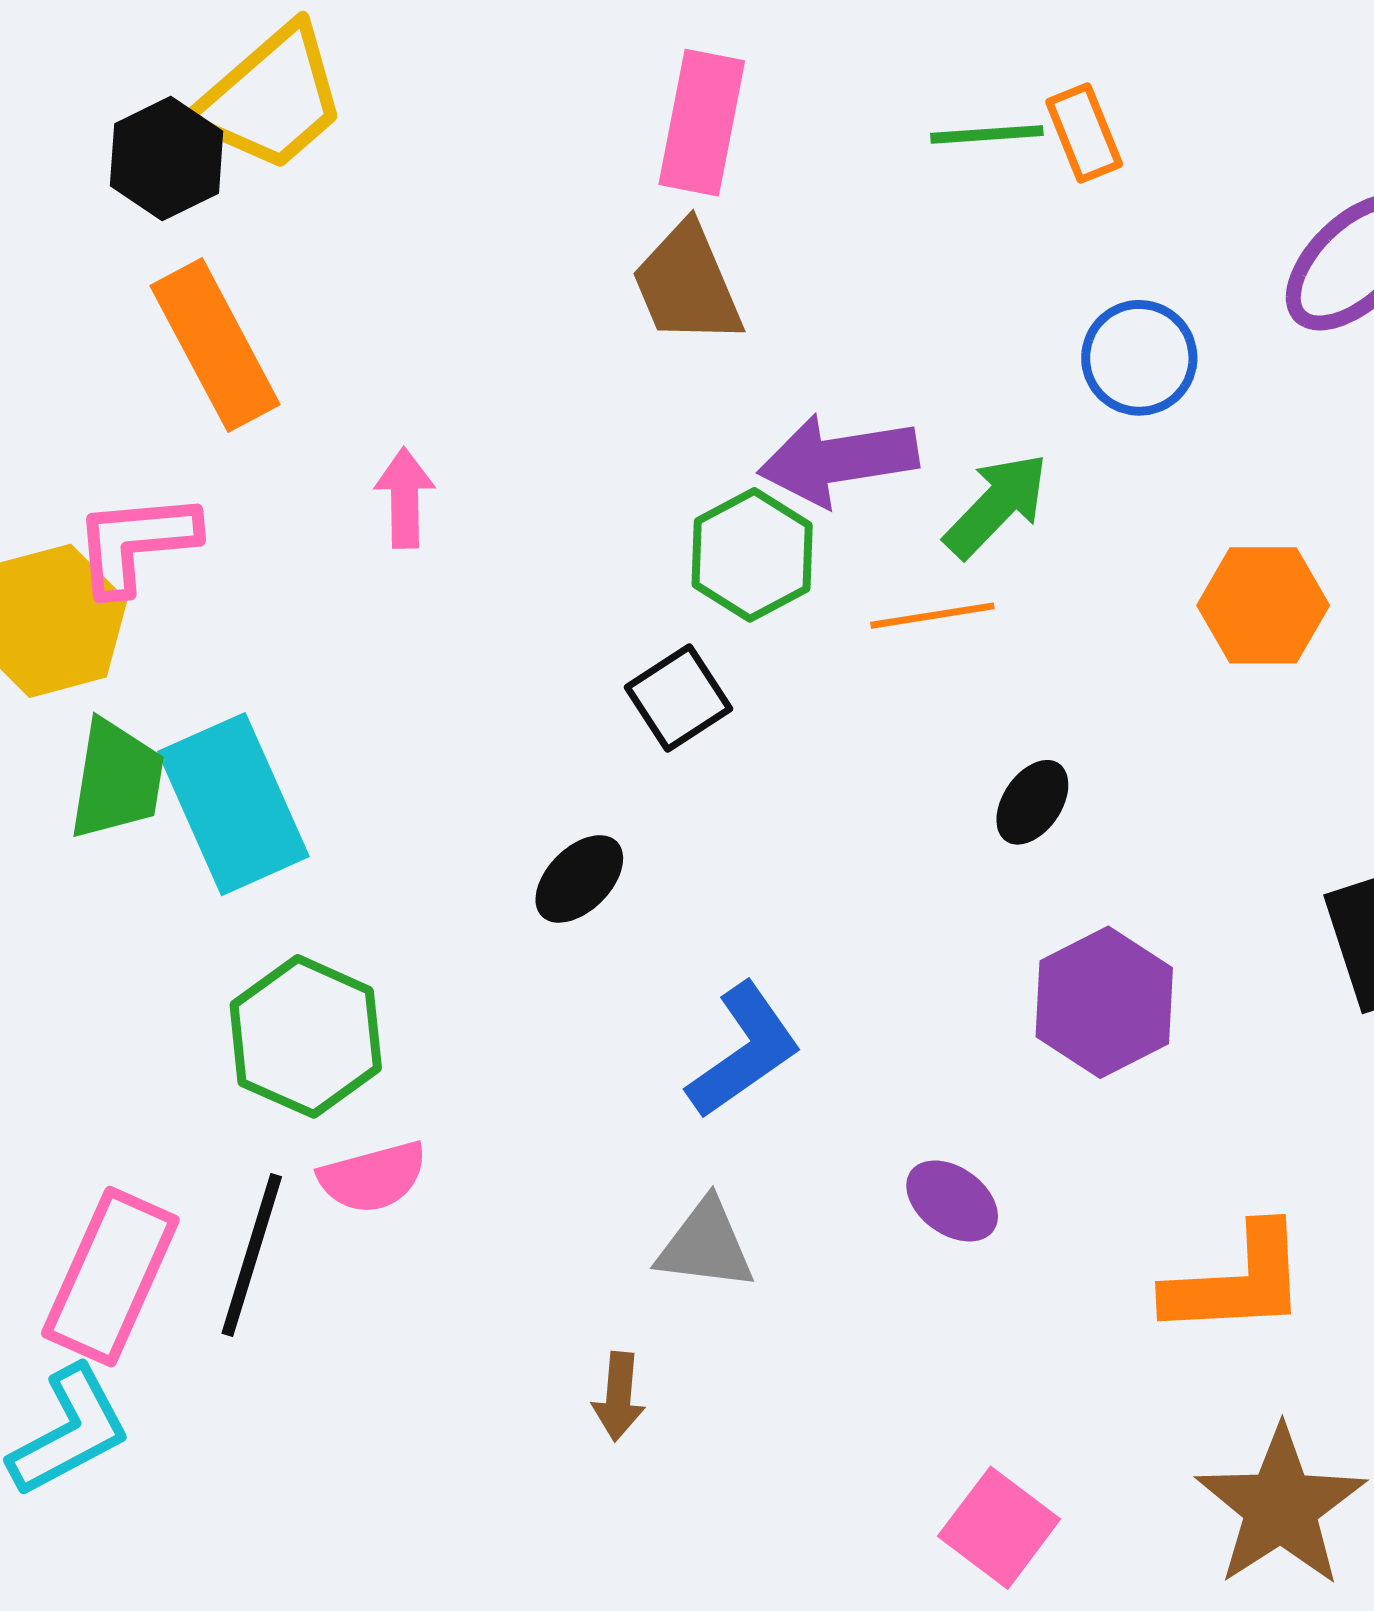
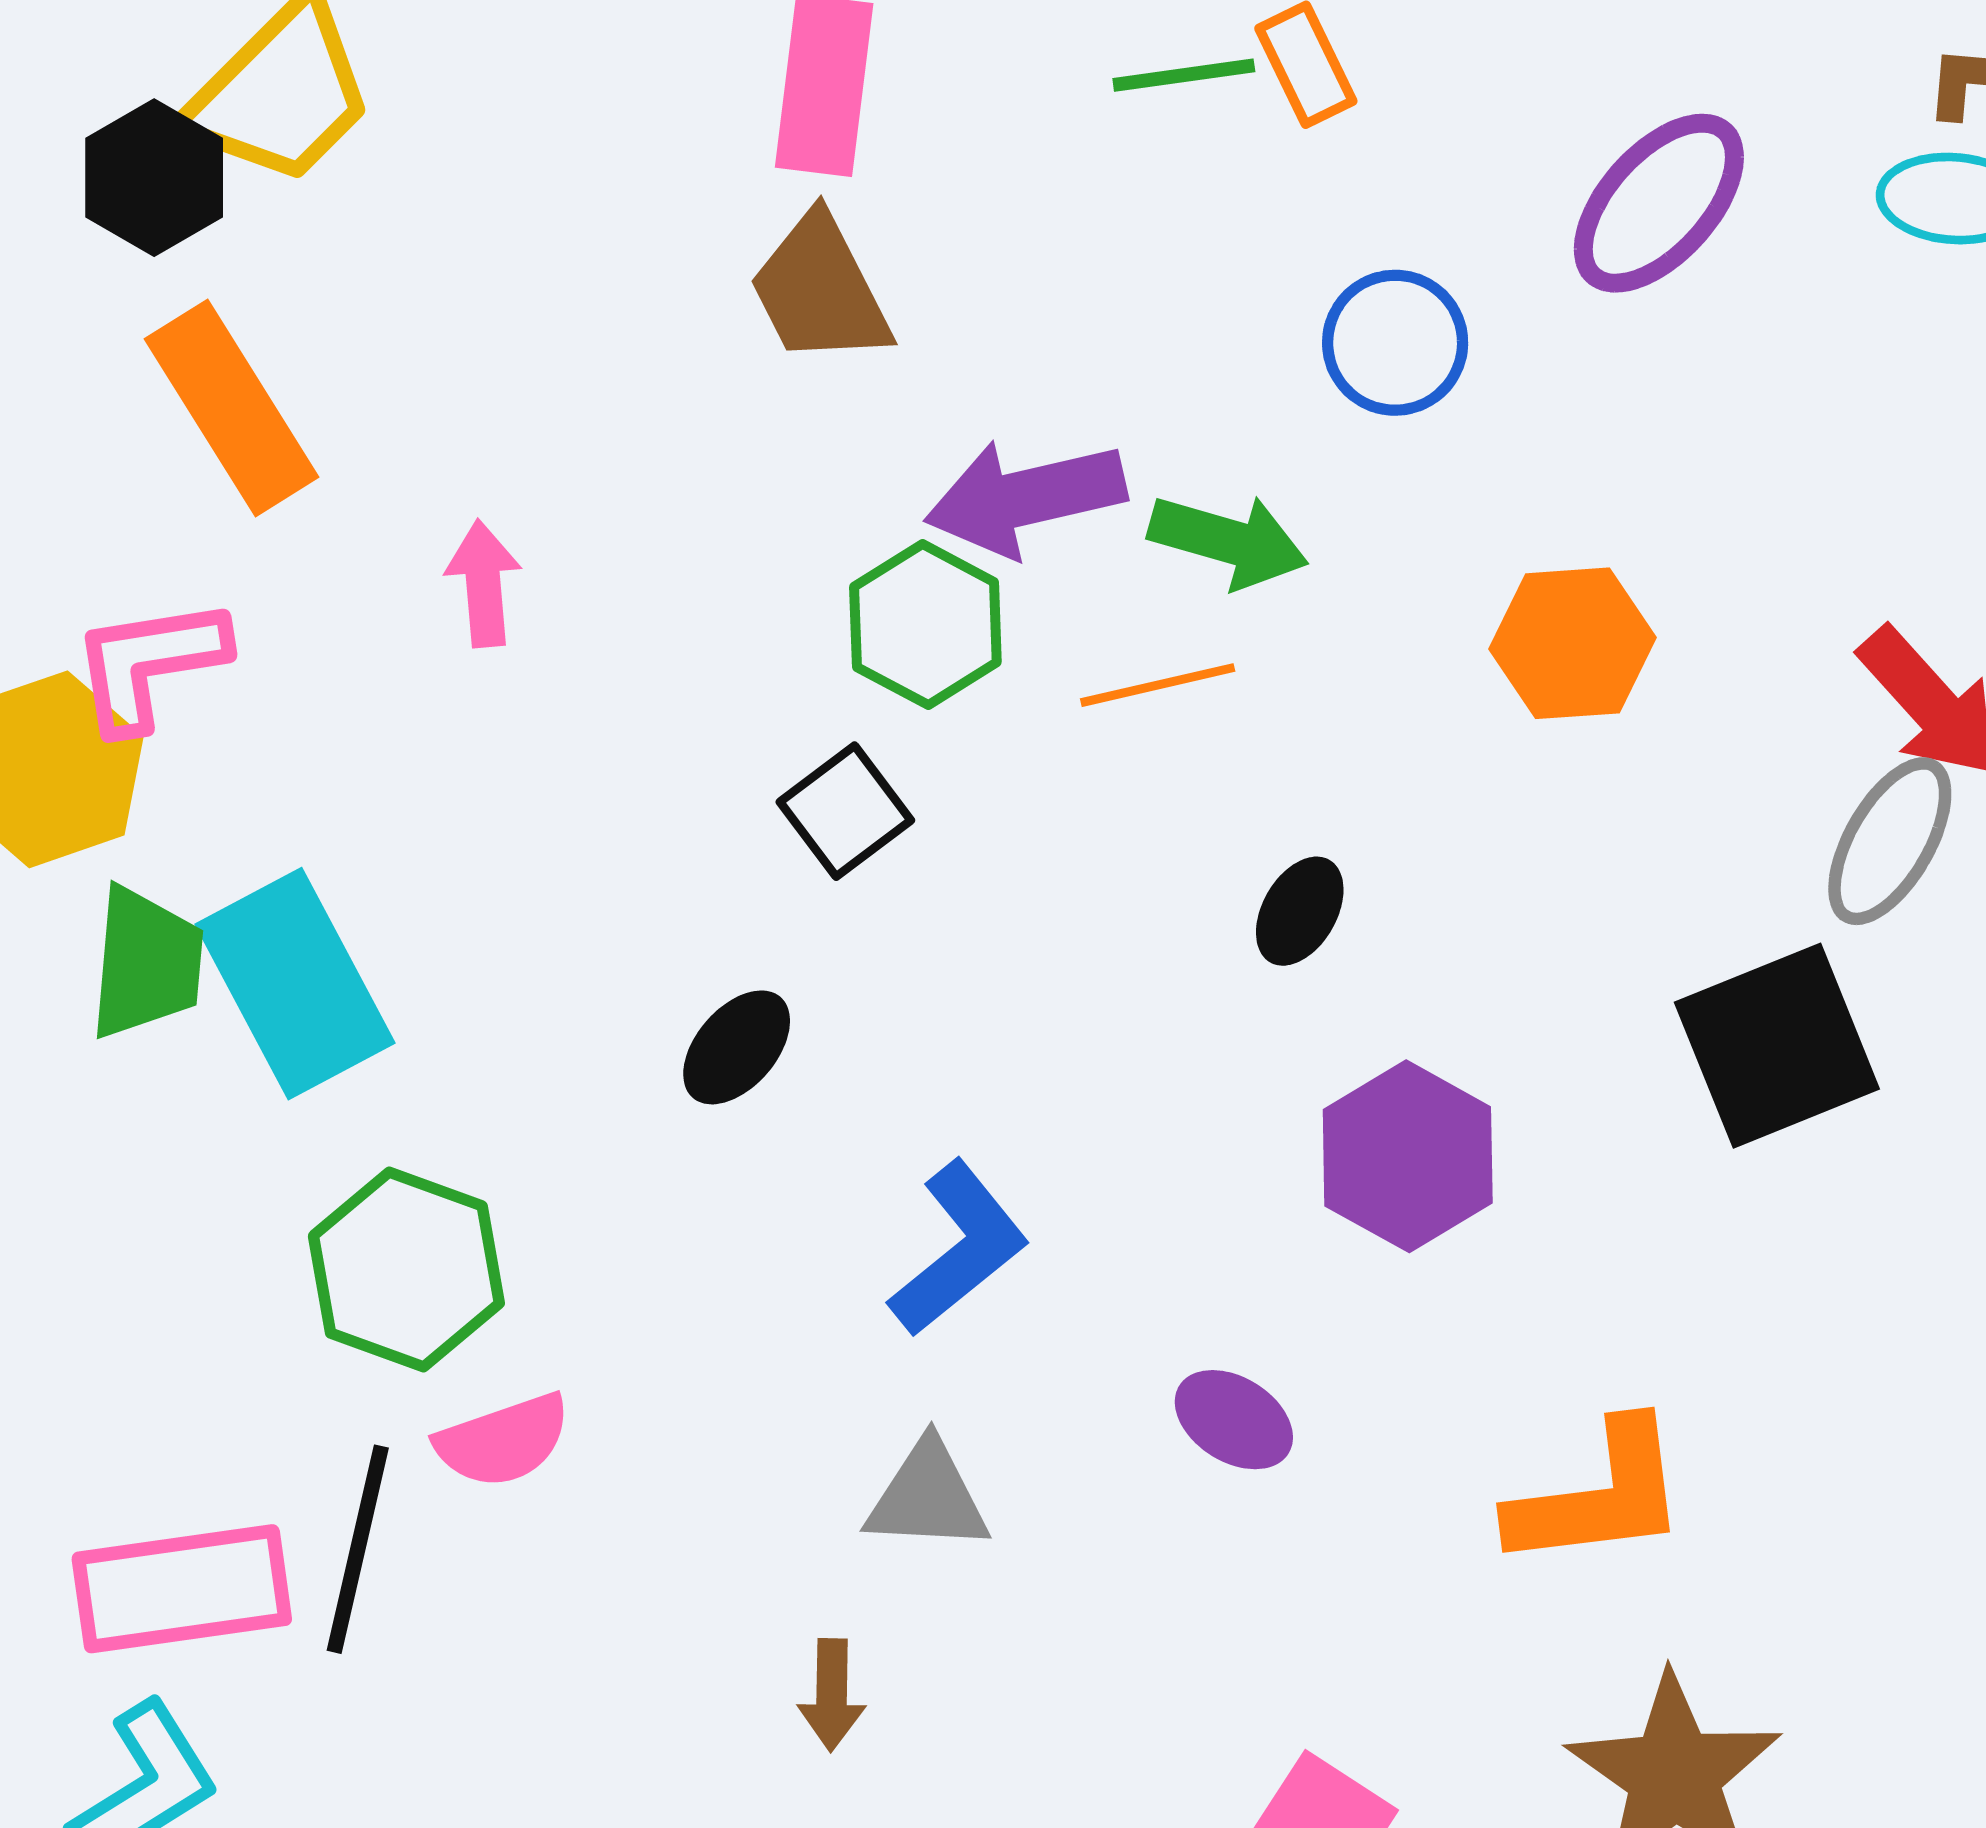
green arrow: (996, 505) -> (1228, 541), turned 66
pink rectangle: (110, 1277) -> (182, 1589), turned 62

